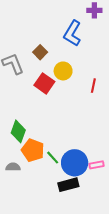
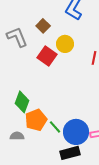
orange pentagon: (33, 150) -> (36, 120), turned 30

